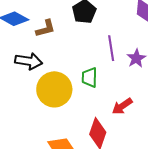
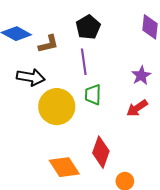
purple line: (111, 48) -> (84, 62), moved
red arrow: (122, 106) -> (137, 108), moved

